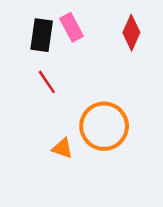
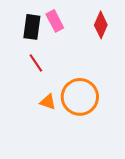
orange triangle: (62, 148) -> (48, 102), moved

